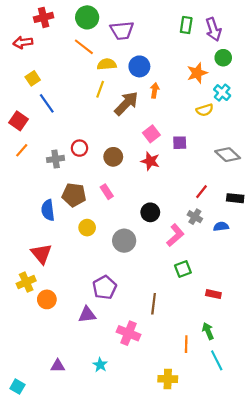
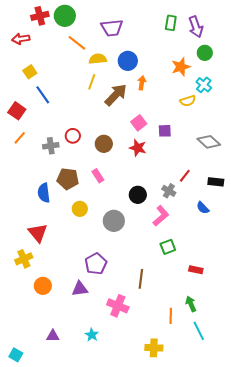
green circle: (87, 17) -> (65, 16), moved
gray cross: (195, 217) -> (169, 191), moved
blue semicircle: (221, 226) -> (203, 208), turned -128
orange circle: (47, 299) -> (43, 286), moved

